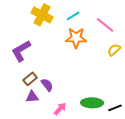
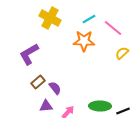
cyan line: (73, 16) -> (89, 19), moved
purple triangle: (32, 97) -> (46, 106), moved

